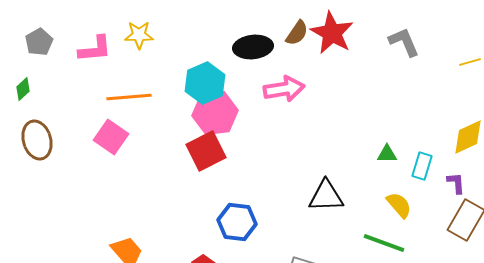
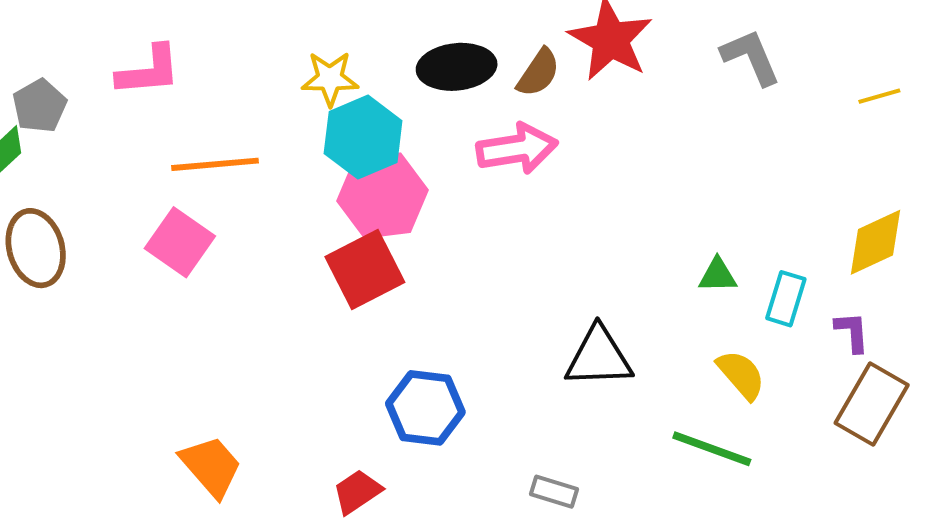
brown semicircle: (297, 33) -> (538, 73), moved
yellow star: (139, 35) -> (330, 79), moved
gray pentagon: (39, 42) -> (40, 106), moved

